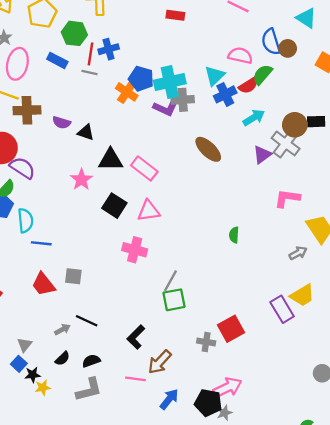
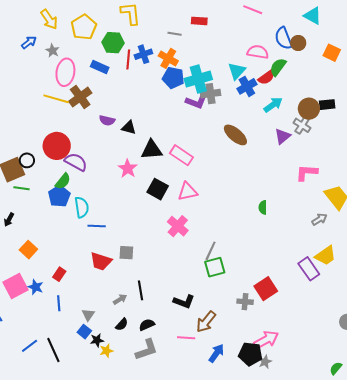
gray line: (90, 72) -> (175, 34), moved
orange cross: (127, 92) -> (168, 58), moved
brown cross: (27, 110) -> (80, 97), moved, turned -30
gray cross: (286, 143) -> (302, 125), size x0.7
pink cross: (135, 250) -> (178, 226), turned 30
red trapezoid: (43, 284) -> (101, 261), turned -30
black line: (87, 321) -> (140, 290), turned 60
black L-shape: (136, 337) -> (184, 302), turned -110

